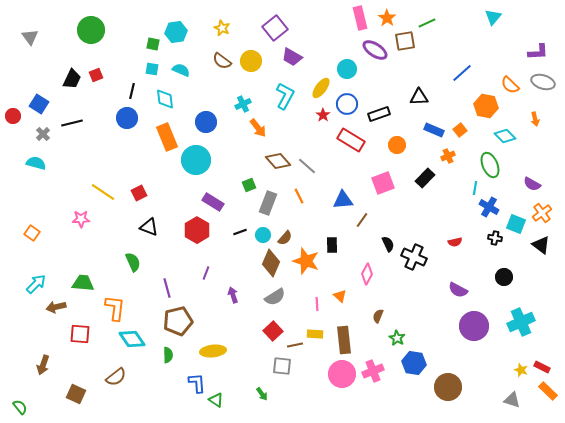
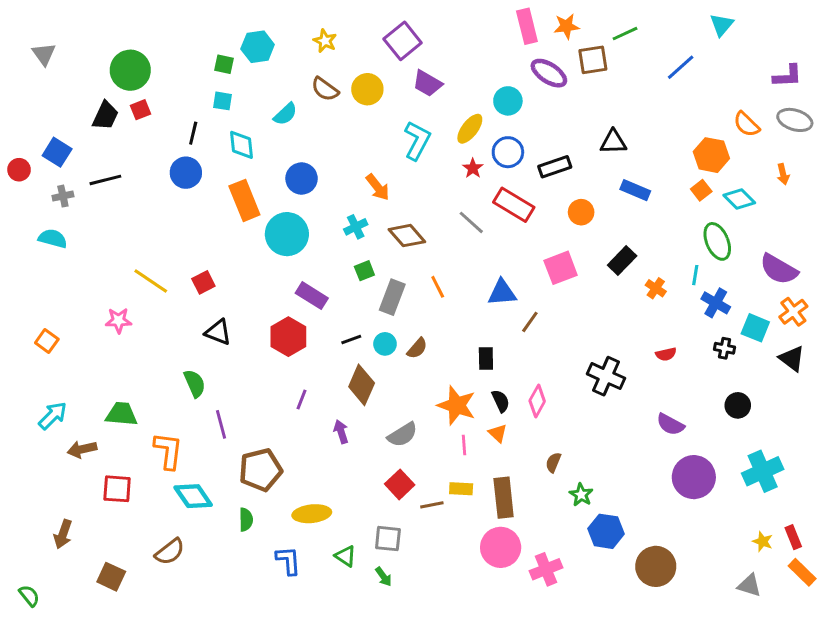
orange star: (387, 18) -> (566, 26), turned 30
green circle: (91, 30) -> (130, 70), moved
cyan semicircle: (181, 70) -> (285, 114), moved, turned 114
blue line: (462, 73) -> (681, 67), moved
cyan cross: (243, 104) -> (356, 227), moved
orange square: (460, 130) -> (701, 190), moved
gray cross: (43, 134) -> (63, 196), turned 32
orange cross: (448, 156) -> (656, 288), moved, turned -32
gray line: (307, 166) -> (471, 222), moved
purple semicircle: (532, 184) -> (779, 269), size x1.5
black semicircle: (388, 244) -> (501, 401), moved
orange star: (306, 261) -> (457, 405), moved
brown diamond: (271, 263) -> (362, 385), moved
purple line: (167, 288) -> (221, 424), moved
gray square: (282, 366) -> (388, 539), moved
red rectangle: (542, 367) -> (793, 537), turned 42
pink cross: (373, 371) -> (546, 569), moved
green triangle: (216, 400) -> (345, 556), moved

